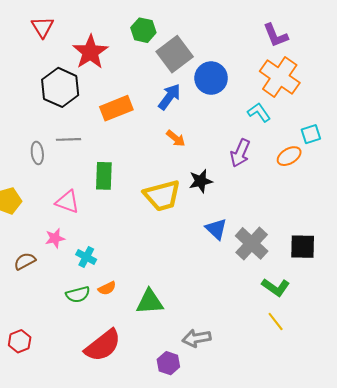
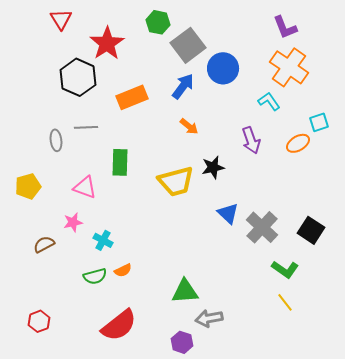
purple arrow: (240, 153) -> (251, 140), turned -44
black square: (303, 247) -> (311, 230), turned 32
green triangle: (150, 302) -> (185, 291), moved

